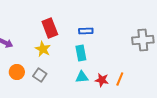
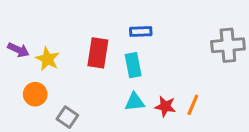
red rectangle: (50, 28) -> (98, 53), moved, turned 30
yellow star: (43, 49) -> (47, 59), moved
gray square: (40, 75) -> (67, 117), moved

